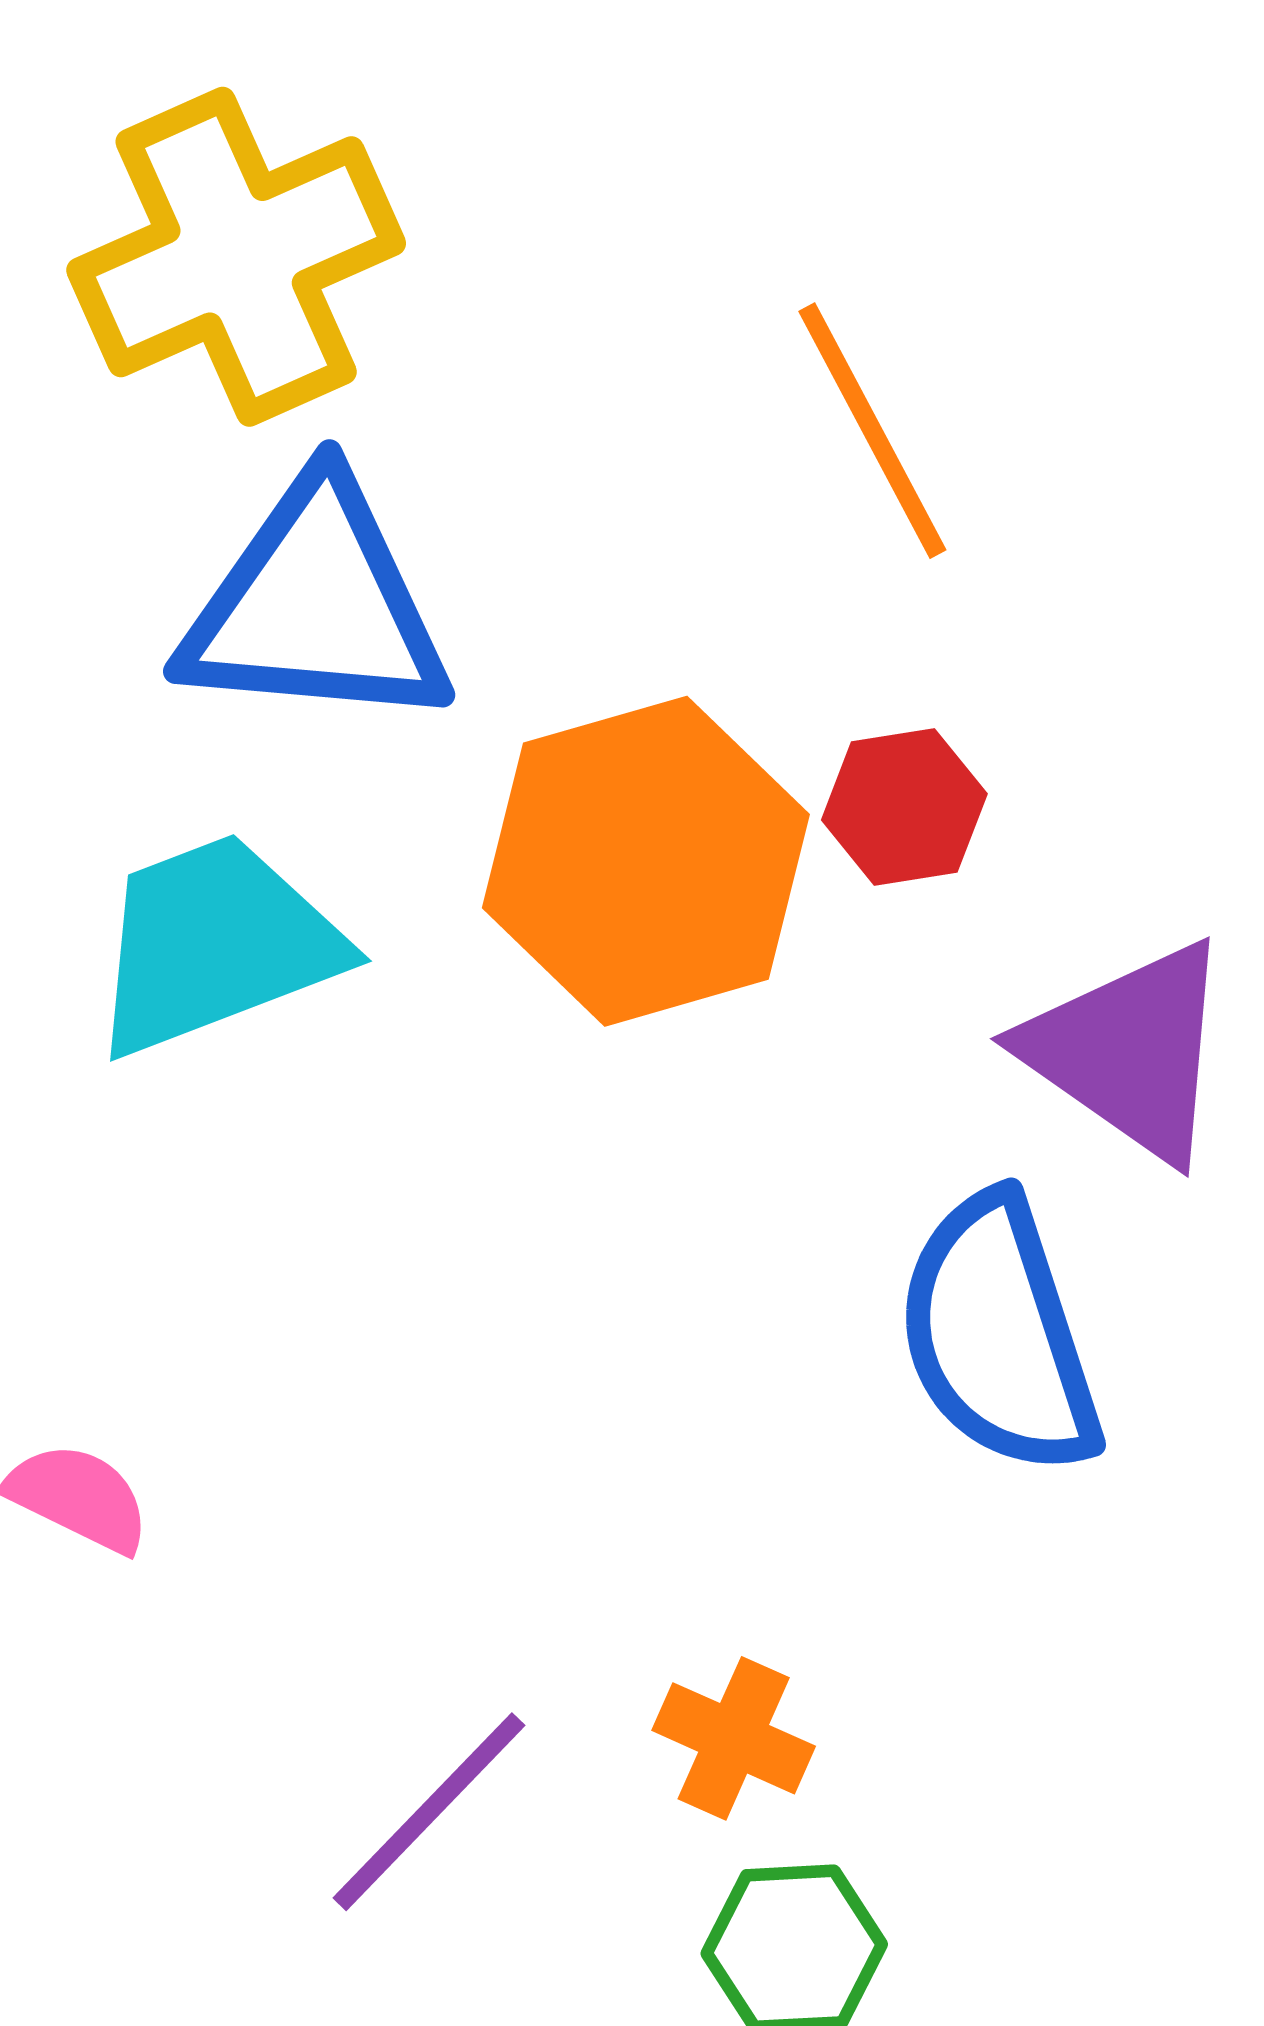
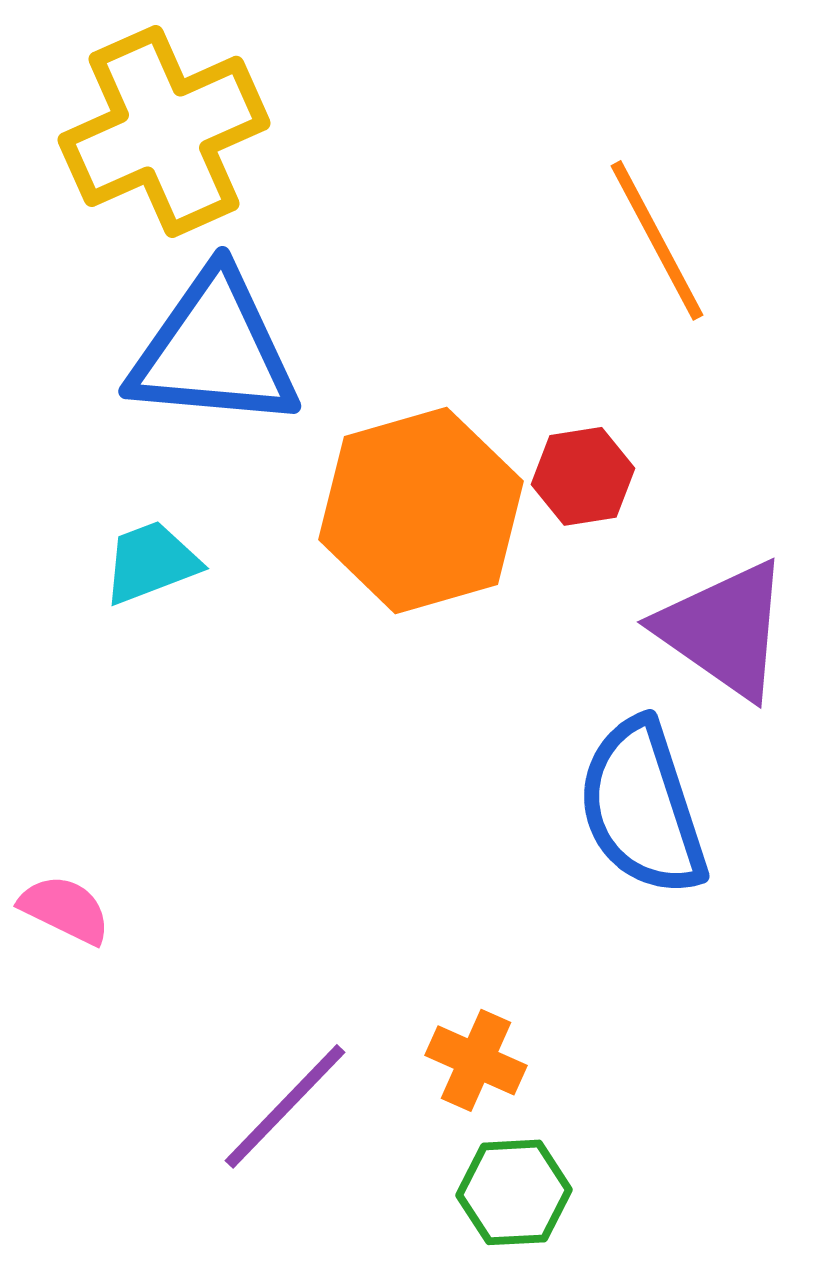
orange line: (872, 431) -> (657, 240), moved
cyan trapezoid: (215, 944) -> (151, 562), size x0.6

